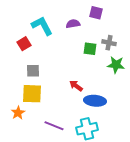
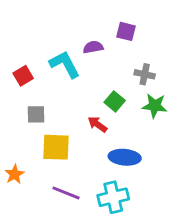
cyan L-shape: (42, 26) -> (65, 64), moved
green square: (90, 49) -> (115, 101), moved, turned 32
red arrow: (76, 86) -> (97, 124), moved
yellow square: (32, 94) -> (56, 147), moved

